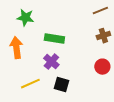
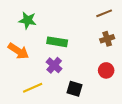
orange arrow: (16, 48) -> (18, 51), turned 130
black square: (61, 85) -> (74, 89), moved

